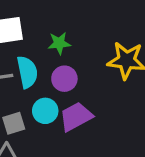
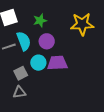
purple trapezoid: (76, 117) -> (57, 63), turned 35

